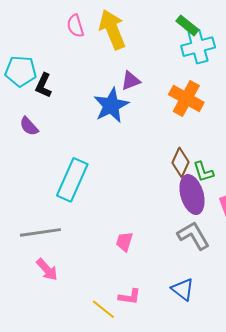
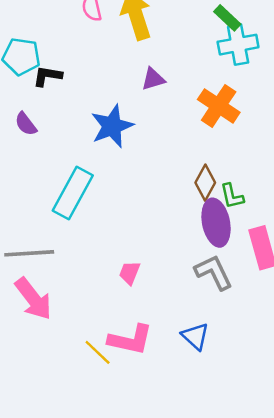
black L-shape: (44, 85) -> (47, 76), turned 70
blue star: (111, 105) -> (112, 126), moved
pink arrow: (47, 270) -> (33, 299), size x1.5
pink L-shape: (130, 297) -> (130, 340), size x1.6

